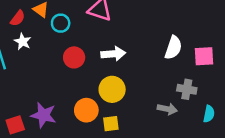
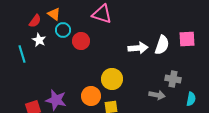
cyan circle: (61, 23) -> (63, 30), moved
white arrow: (113, 54) -> (138, 48), moved
pink square: (204, 56) -> (187, 39), moved
red circle: (74, 57) -> (81, 41), moved

